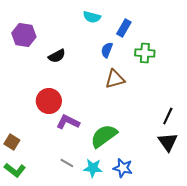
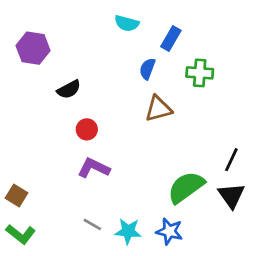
black semicircle: (57, 56) -> (69, 89), moved
red circle: (49, 101) -> (87, 129), moved, size x0.6
green semicircle: (104, 136) -> (186, 187), moved

